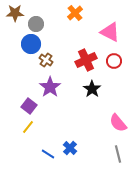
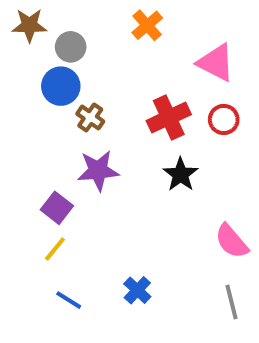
purple star: (50, 87) -> (98, 171), turned 30
blue line: (48, 154) -> (69, 300), moved

